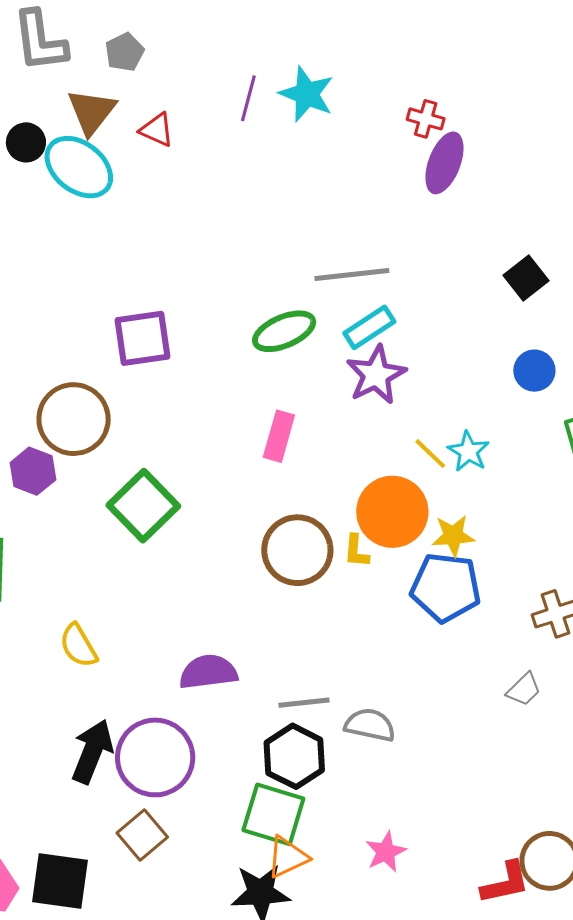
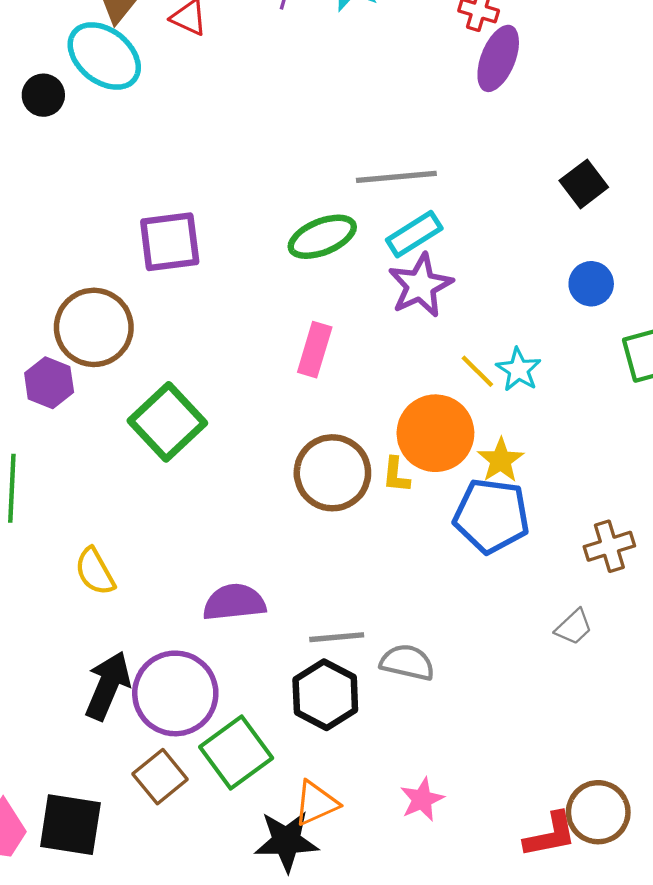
black circle: (26, 142) -> (43, 95), moved
yellow star: (453, 536) -> (501, 460), turned -30
green square: (273, 814) -> (236, 753), moved, turned 36

